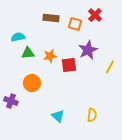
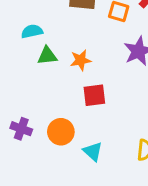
red square: (69, 65) -> (94, 95), moved
orange circle: (32, 83) -> (61, 132), moved

